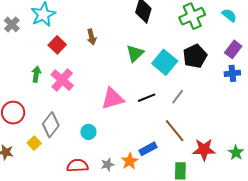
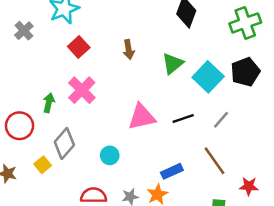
gray cross: (12, 24) -> (24, 31), moved
brown arrow: (91, 37) -> (129, 49), moved
green arrow: (36, 74) -> (49, 103), moved
blue rectangle: (148, 149) -> (172, 171), moved
red star: (204, 150) -> (249, 186), size x0.7

